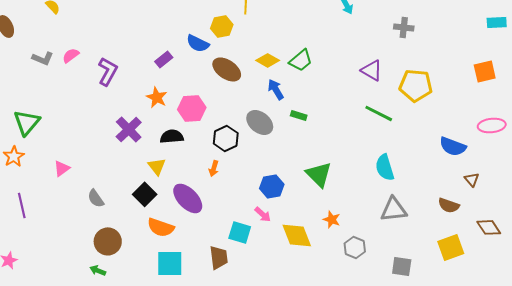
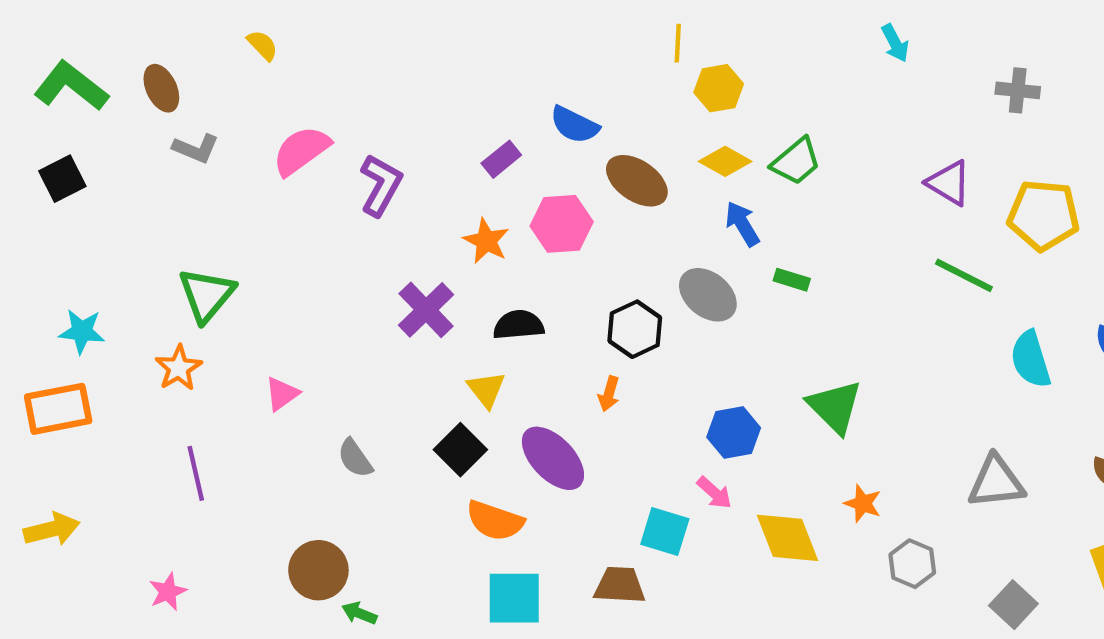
yellow hexagon: (222, 26) -> (719, 88), moved
pink semicircle: (71, 55) -> (301, 151), size x1.6
gray L-shape: (43, 58) -> (196, 148), moved
pink hexagon: (192, 108) -> (562, 224), moved
cyan semicircle: (385, 167) -> (1031, 359), moved
brown circle: (108, 241) -> (318, 570), moved
brown trapezoid: (219, 257) -> (620, 585), turned -80
gray square: (402, 266) -> (1013, 605), turned 35

